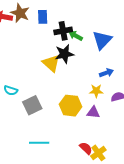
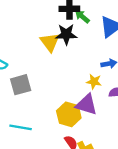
yellow hexagon: (71, 106) -> (69, 114), moved
purple triangle: (93, 112) -> (86, 105), size x1.5

